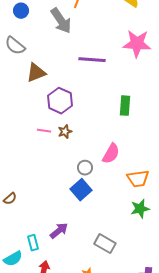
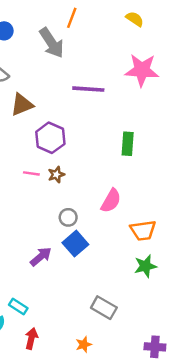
gray circle: (85, 168) -> (68, 217), moved
purple arrow: (59, 231) -> (41, 257), moved
cyan rectangle: (33, 243) -> (18, 306), turned -42

